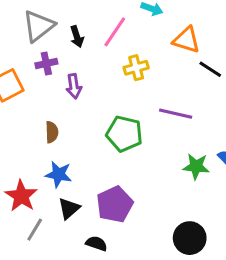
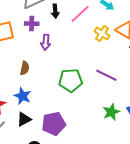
yellow cross: (136, 68) -> (102, 34), moved, turned 35
green pentagon: (124, 134) -> (71, 80), turned -30
green star: (196, 166) -> (111, 112), turned 30

